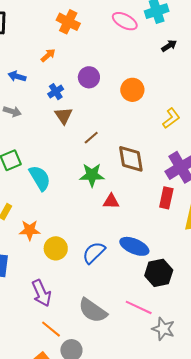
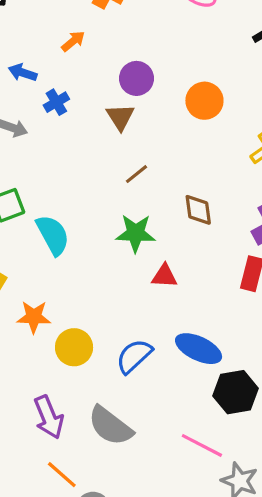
blue cross: (56, 92) -> (56, 102), moved
brown triangle: (64, 116) -> (120, 117), moved
brown diamond: (131, 159) -> (198, 210), size x0.7
gray semicircle: (93, 310) -> (110, 426), moved

